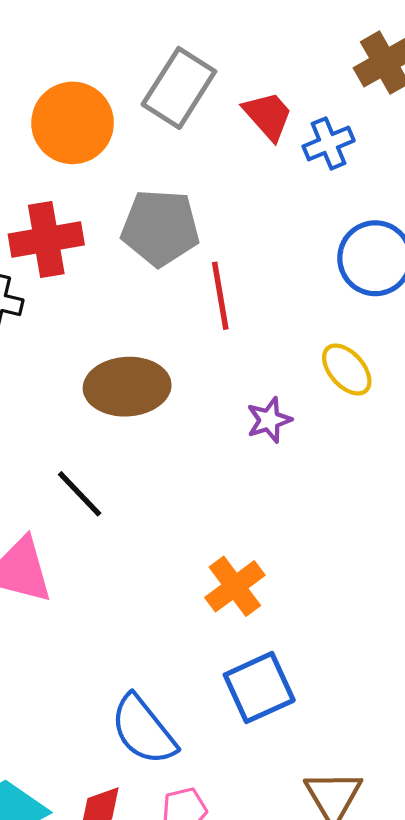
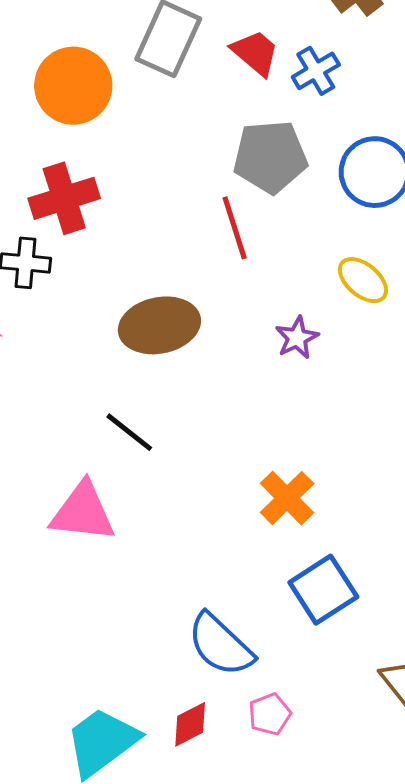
gray pentagon: (160, 228) -> (270, 157), moved

